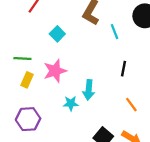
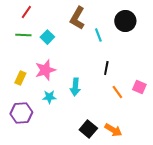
green line: (22, 58) -> (23, 35), moved
cyan star: (71, 103) -> (49, 97), moved
orange line: (131, 105) -> (117, 92), moved

